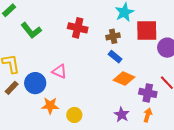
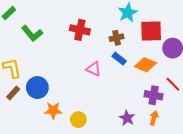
pink triangle: (59, 71) -> (94, 69), moved
orange diamond: (124, 79) -> (145, 65), moved

